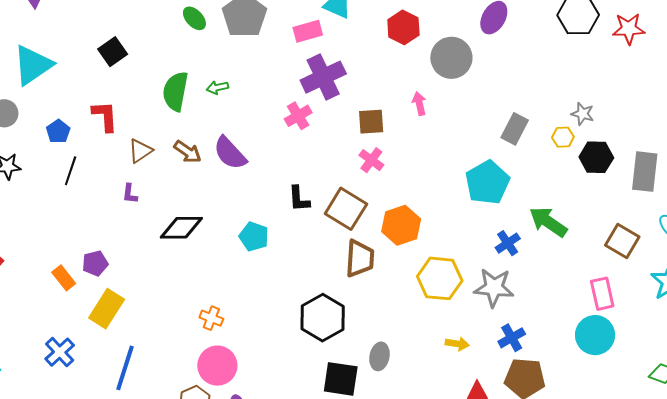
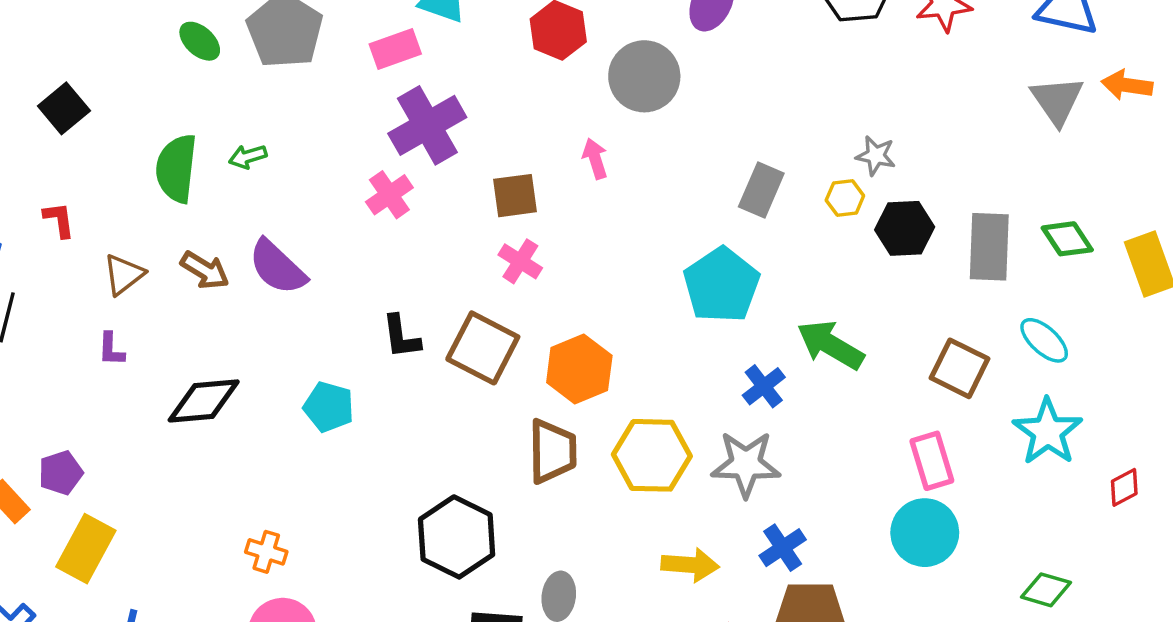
red L-shape: (105, 116) -> (59, 220), size x0.7
brown trapezoid: (360, 258) -> (552, 451), moved
yellow arrow: (457, 344) -> (690, 565), size x1.4

